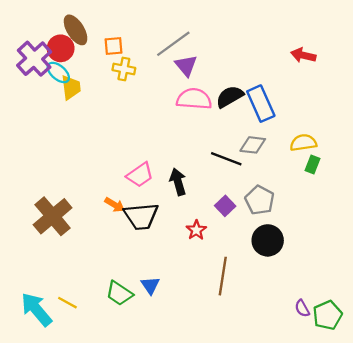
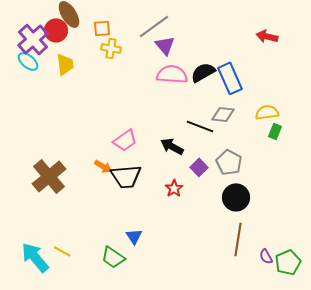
cyan ellipse: (58, 72) -> (28, 61), moved
black arrow: (178, 182) -> (172, 146), moved, turned -45
brown line: (223, 276) -> (238, 239), moved
green trapezoid: (119, 293) -> (113, 257), moved

